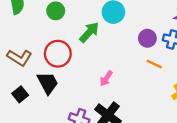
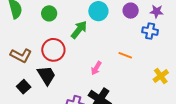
purple circle: (147, 38) -> (131, 11), moved
orange line: (154, 64) -> (125, 55), moved

